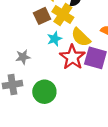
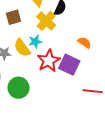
brown square: (42, 16) -> (13, 17), moved
yellow semicircle: (81, 37) -> (22, 48), moved

